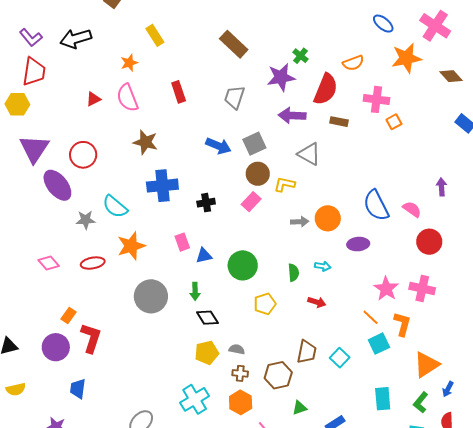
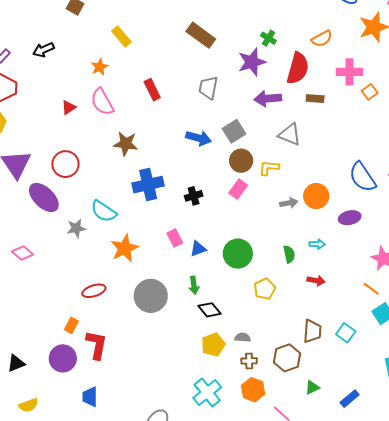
black arrow: (76, 39) -> (43, 50), size x0.7
pink diamond: (49, 263) -> (23, 253), moved
red ellipse: (93, 263) -> (94, 291), moved

